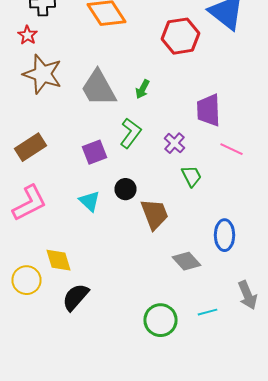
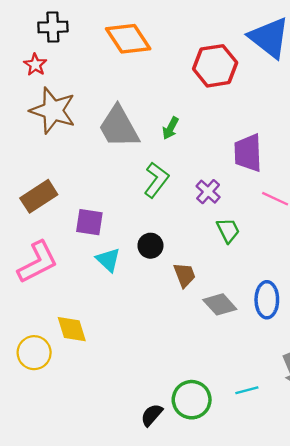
purple square: (94, 152) -> (89, 222), moved, turned 30
brown trapezoid: (154, 214) -> (185, 275), size x0.7
gray diamond: (186, 261) -> (220, 304), moved
black semicircle: (76, 297) -> (152, 415), moved, size x0.7

